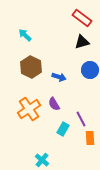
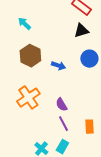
purple semicircle: (54, 104) -> (61, 105), moved
purple line: (81, 119) -> (63, 124), moved
cyan rectangle: (63, 129) -> (62, 147), moved

